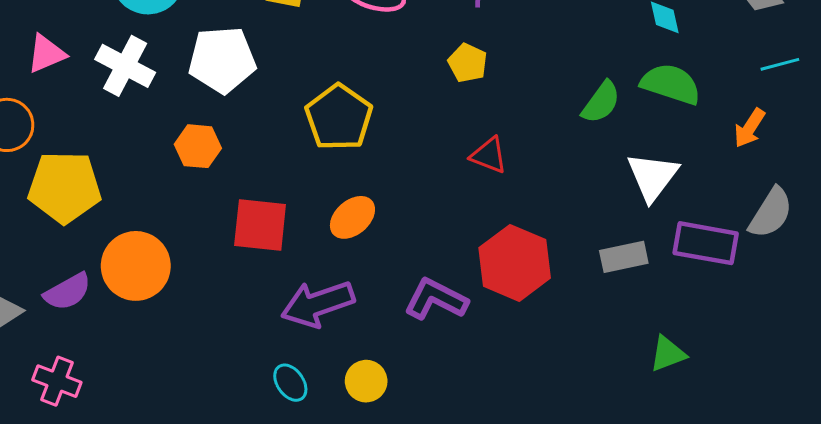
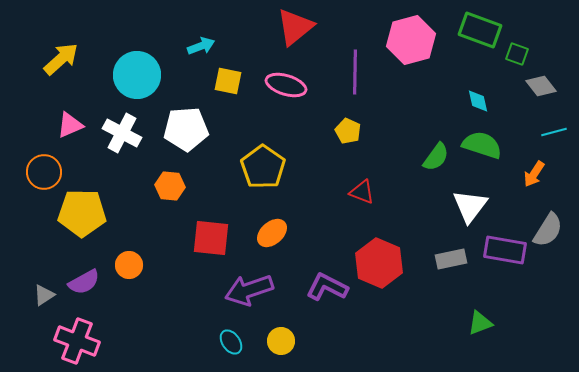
orange circle: (136, 266) -> (129, 265), size x0.6
pink cross: (57, 381) -> (77, 341), size x1.4

